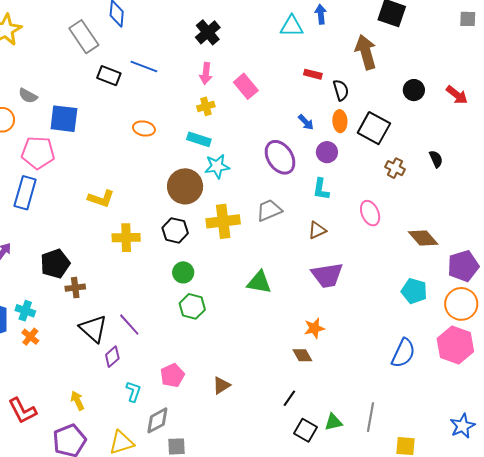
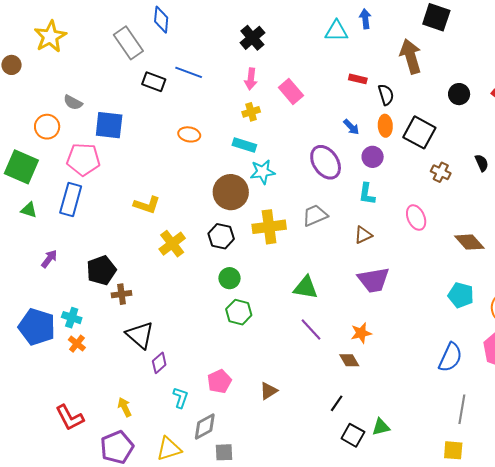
yellow cross: (126, 238) -> (172, 244), turned -36
purple line: (129, 325) -> (311, 329), moved
gray line: (370, 417) -> (462, 409), moved

